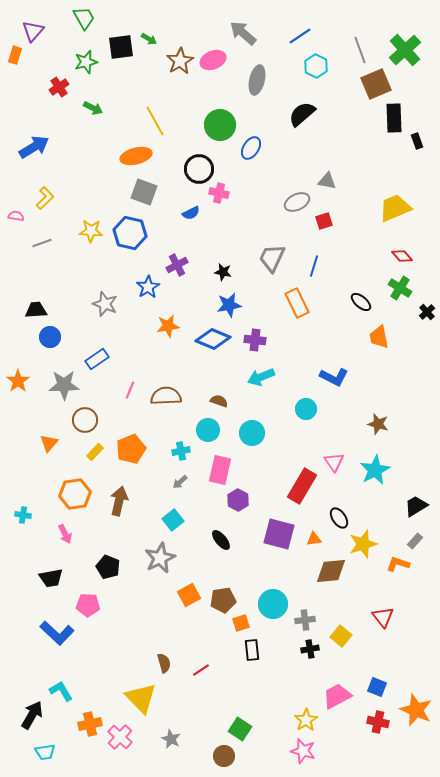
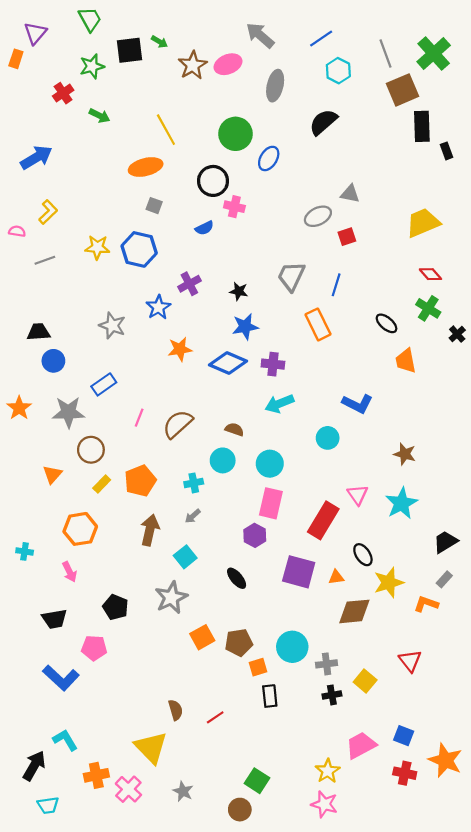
gray square: (144, 192) -> (154, 206), size x0.6
brown semicircle: (166, 396) -> (178, 424), turned -40
pink rectangle: (220, 470) -> (271, 503), moved
brown arrow: (119, 501) -> (150, 530), moved

